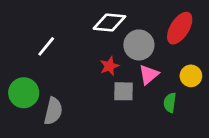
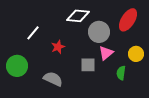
red star: (109, 66) -> (58, 47), moved
gray semicircle: (53, 111) -> (53, 79), moved, turned -78

